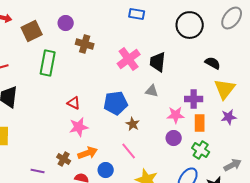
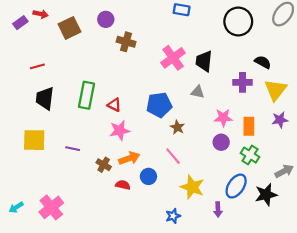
green rectangle: (48, 63) -> (87, 95), moved
purple cross: (194, 99) -> (242, 82), moved
purple line: (38, 171) -> (73, 149), moved

